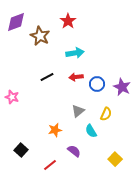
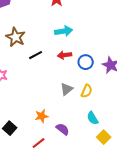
brown star: (40, 36) -> (16, 37), moved
yellow semicircle: (106, 114) -> (87, 91), moved
orange star: (55, 130) -> (42, 116), moved
cyan semicircle: (91, 131) -> (93, 118), moved

